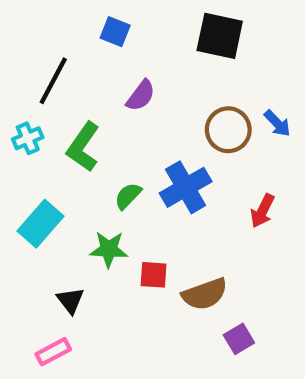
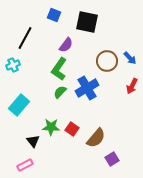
black square: (220, 36) -> (87, 22), moved
green L-shape: (83, 147) -> (59, 69), moved
red arrow: (262, 211) -> (132, 86), moved
green star: (109, 249) -> (51, 127), moved
red square: (154, 275) -> (72, 129), turned 32
brown semicircle: (205, 294) -> (96, 138), turned -30

